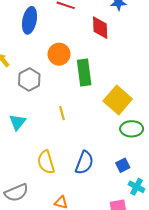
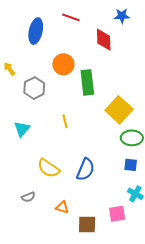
yellow semicircle: (46, 162) -> (49, 168), turned -40
blue square: (123, 165) -> (131, 165), moved, turned 32
gray semicircle: (16, 193) -> (28, 197), moved, size x0.6

